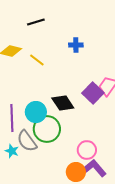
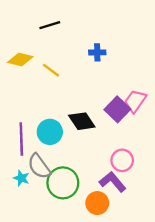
green circle: (47, 129) -> (63, 183), moved
pink circle: (87, 150) -> (122, 160), moved
purple L-shape: (95, 168) -> (113, 182), moved

